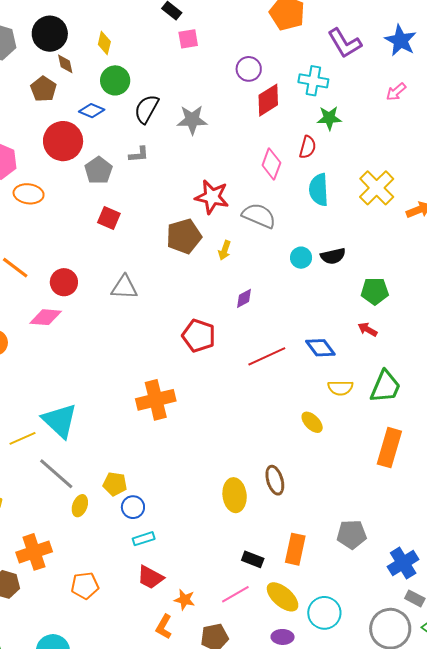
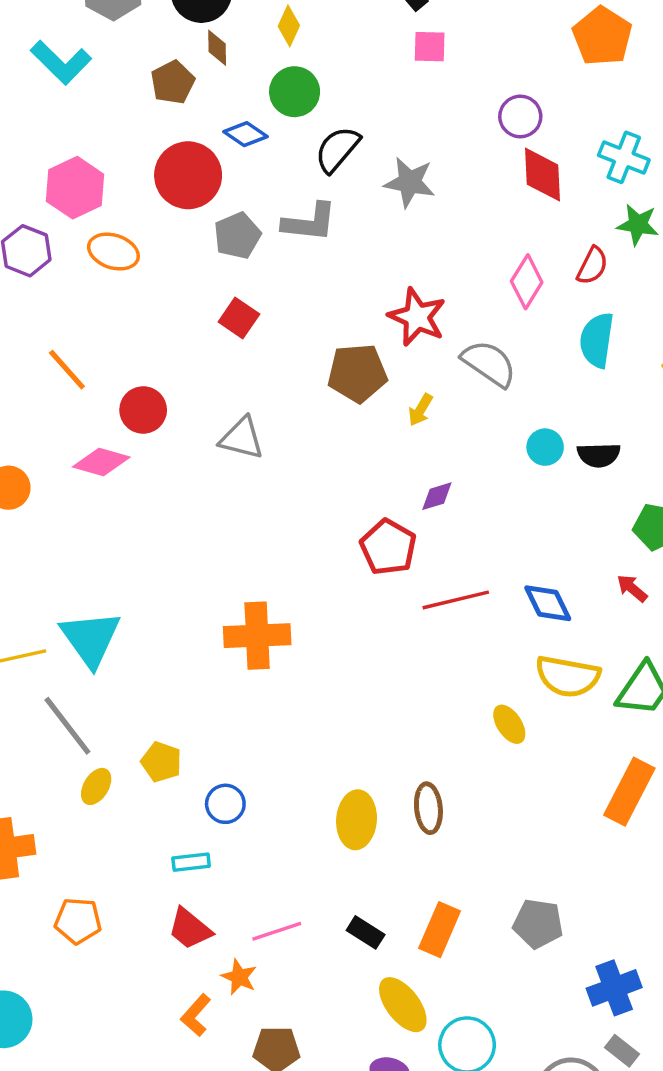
red diamond: (268, 100) -> (543, 175), turned -72
gray L-shape: (139, 154) -> (310, 222), size x1.6
red pentagon: (199, 336) -> (388, 547), moved
yellow semicircle: (340, 388) -> (568, 676), size x1.5
blue circle: (133, 507) -> (225, 804), moved
pink line: (235, 594) -> (277, 931), moved

